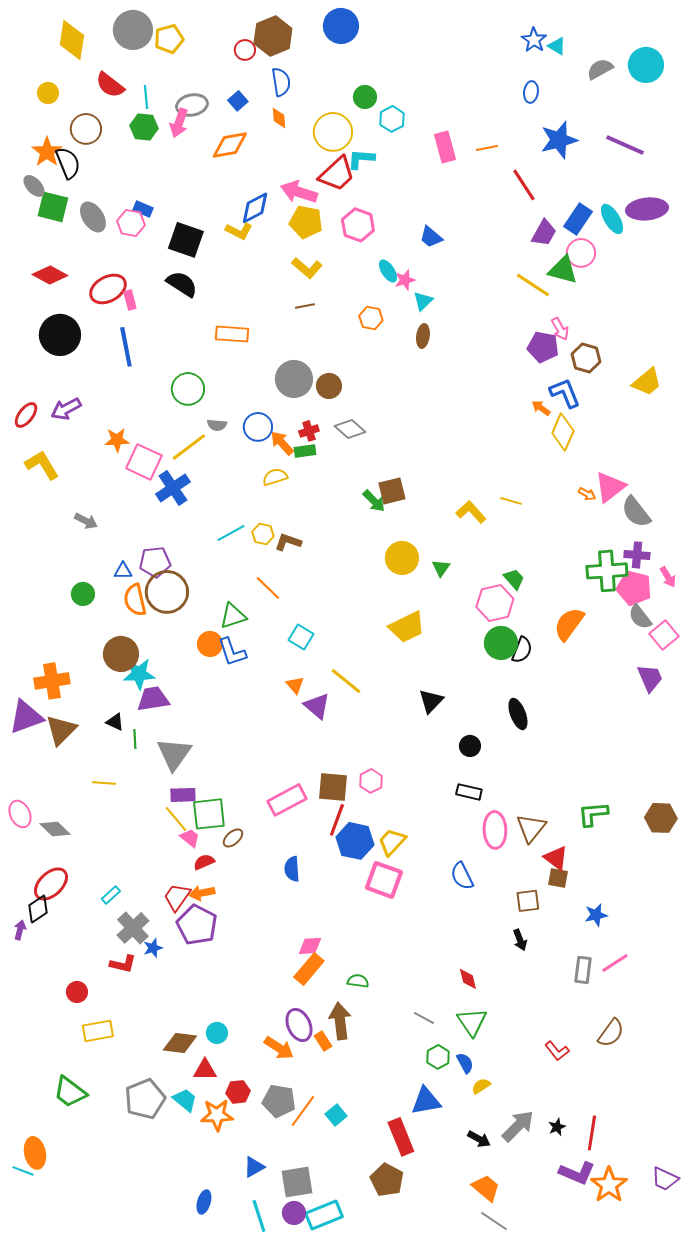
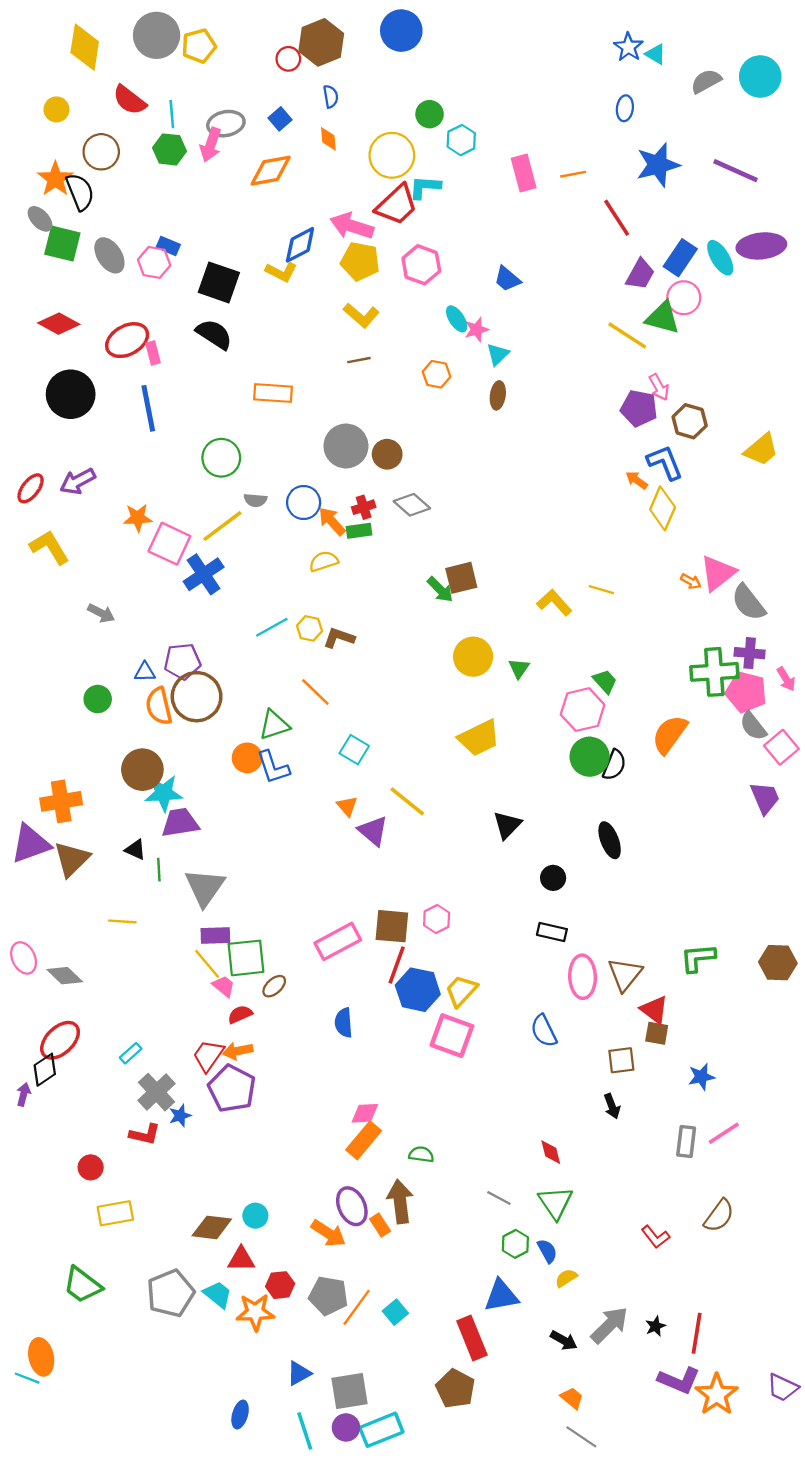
blue semicircle: (281, 82) -> (331, 96), size x0.7
orange trapezoid: (486, 1188) -> (572, 1398), size x0.7

